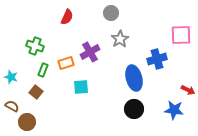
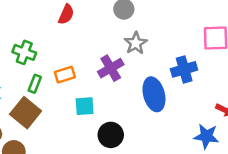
purple cross: (90, 52) -> (111, 68), moved
brown square: (36, 92) -> (26, 113), size x1.6
black circle: (134, 109) -> (111, 135), moved

